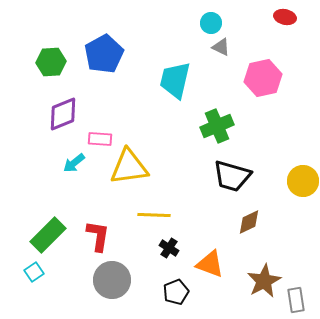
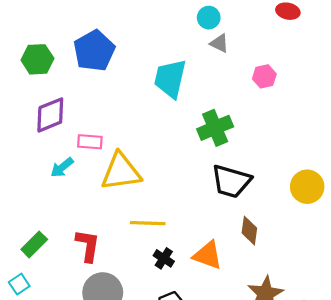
pink hexagon: (263, 78) -> (264, 76), size x0.6
brown diamond: (249, 222) -> (249, 231), turned -56
green rectangle: (48, 235) -> (34, 244), size x0.7
orange triangle: (210, 264) -> (208, 255), moved

